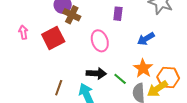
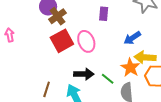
brown cross: (72, 15) -> (57, 16), turned 30
red square: (53, 38) -> (62, 41), moved
yellow arrow: (157, 89) -> (145, 57), moved, turned 40

